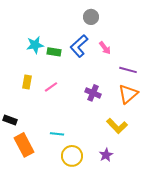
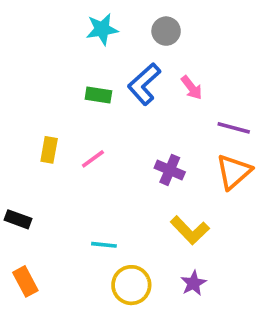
cyan star: (35, 45) -> (102, 29), moved
yellow L-shape: (117, 126) -> (190, 230), moved
orange rectangle: (24, 145) -> (25, 281), moved, size x0.7

